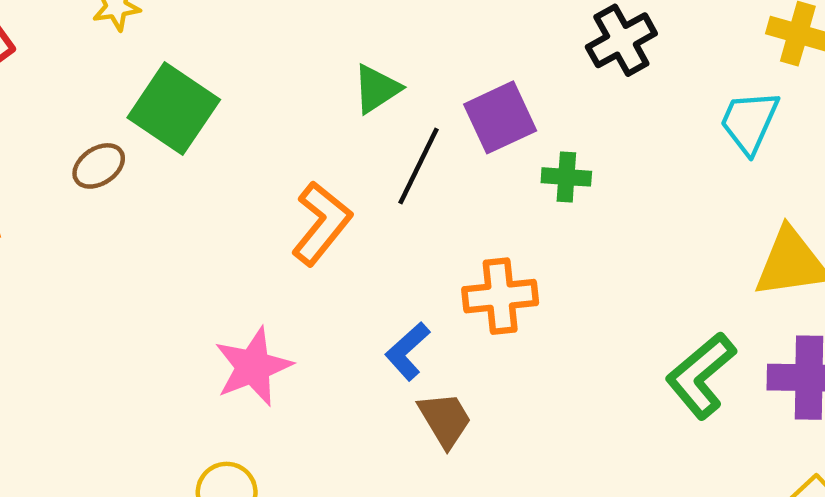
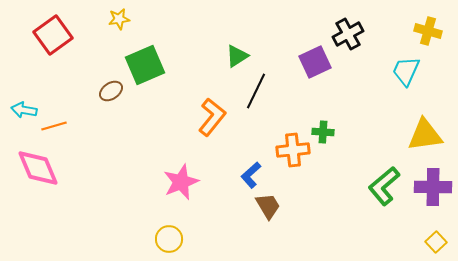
green square: (174, 109) -> (145, 65), turned 33
purple square: (500, 117) -> (315, 62), moved
green cross: (566, 177) -> (323, 132), moved

